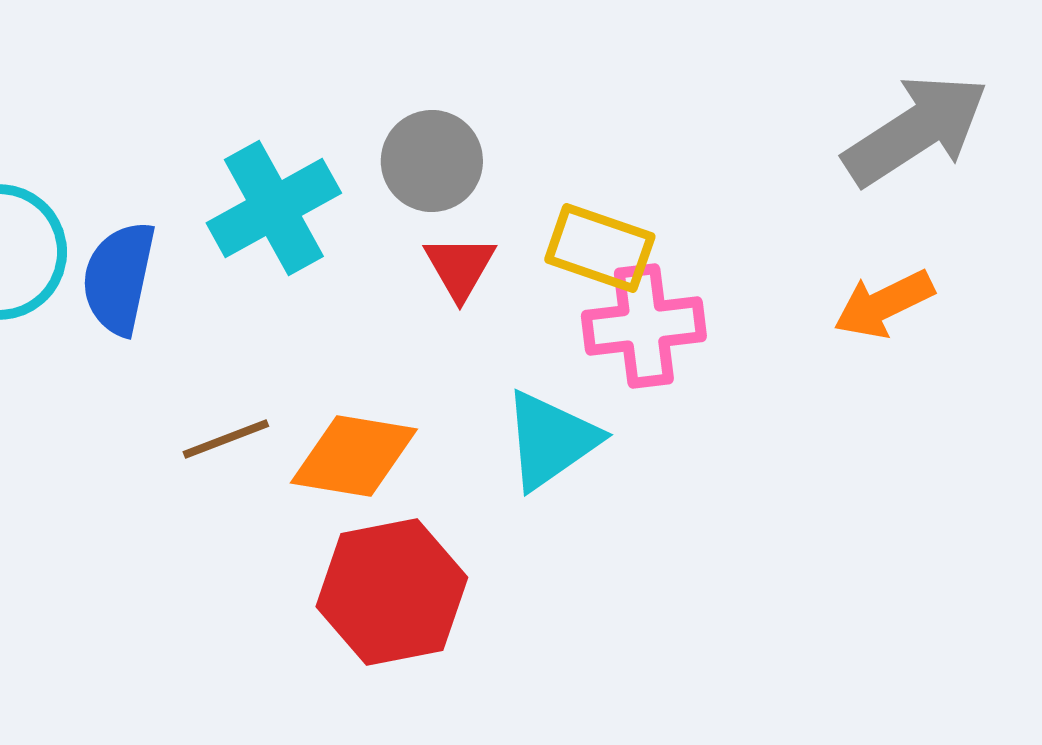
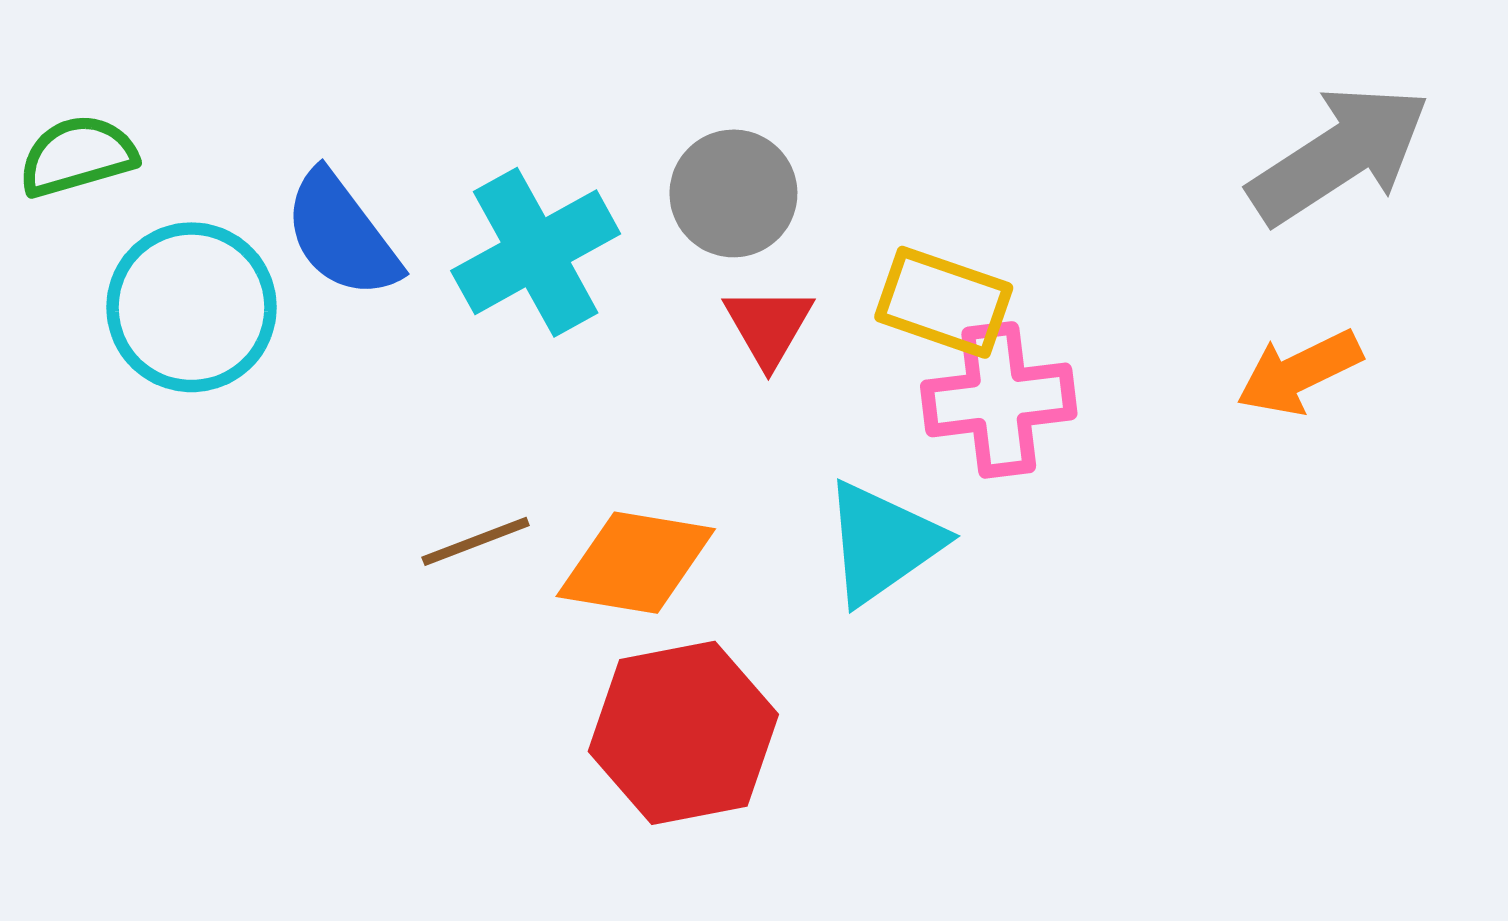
blue semicircle: (119, 278) -> (342, 235), moved, turned -49

